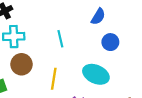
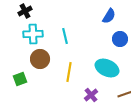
cyan line: (60, 39) -> (65, 36), moved

